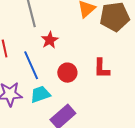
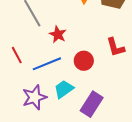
blue line: (31, 65) -> (47, 64), turned -72

